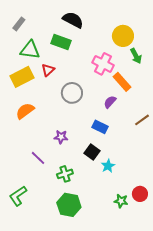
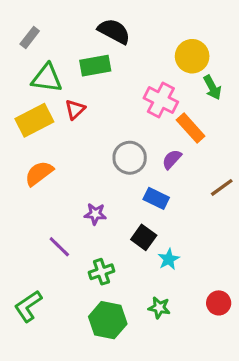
green rectangle: (61, 42) -> (95, 66), turned -30
gray circle: (72, 93) -> (130, 158), moved
green star: (121, 201) -> (159, 308), moved

